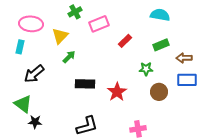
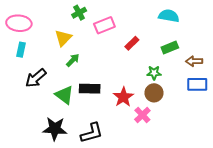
pink ellipse: (31, 24) -> (19, 23), moved
brown circle: (159, 92) -> (154, 93), moved
green triangle: (23, 104) -> (64, 95), moved
black star: (35, 122) -> (55, 129), moved, size x1.6
pink cross: (138, 129) -> (142, 115), moved, turned -35

